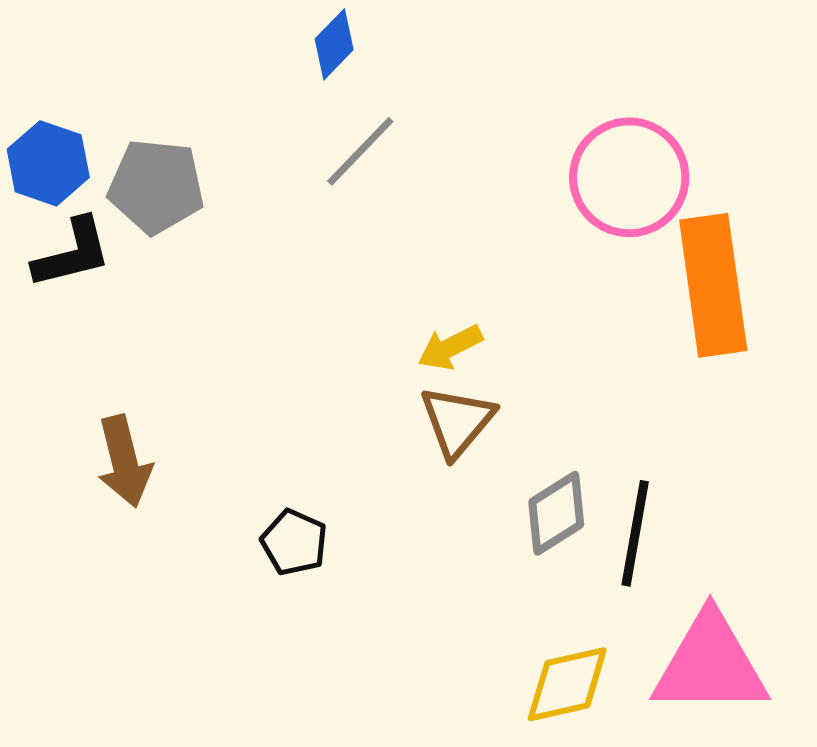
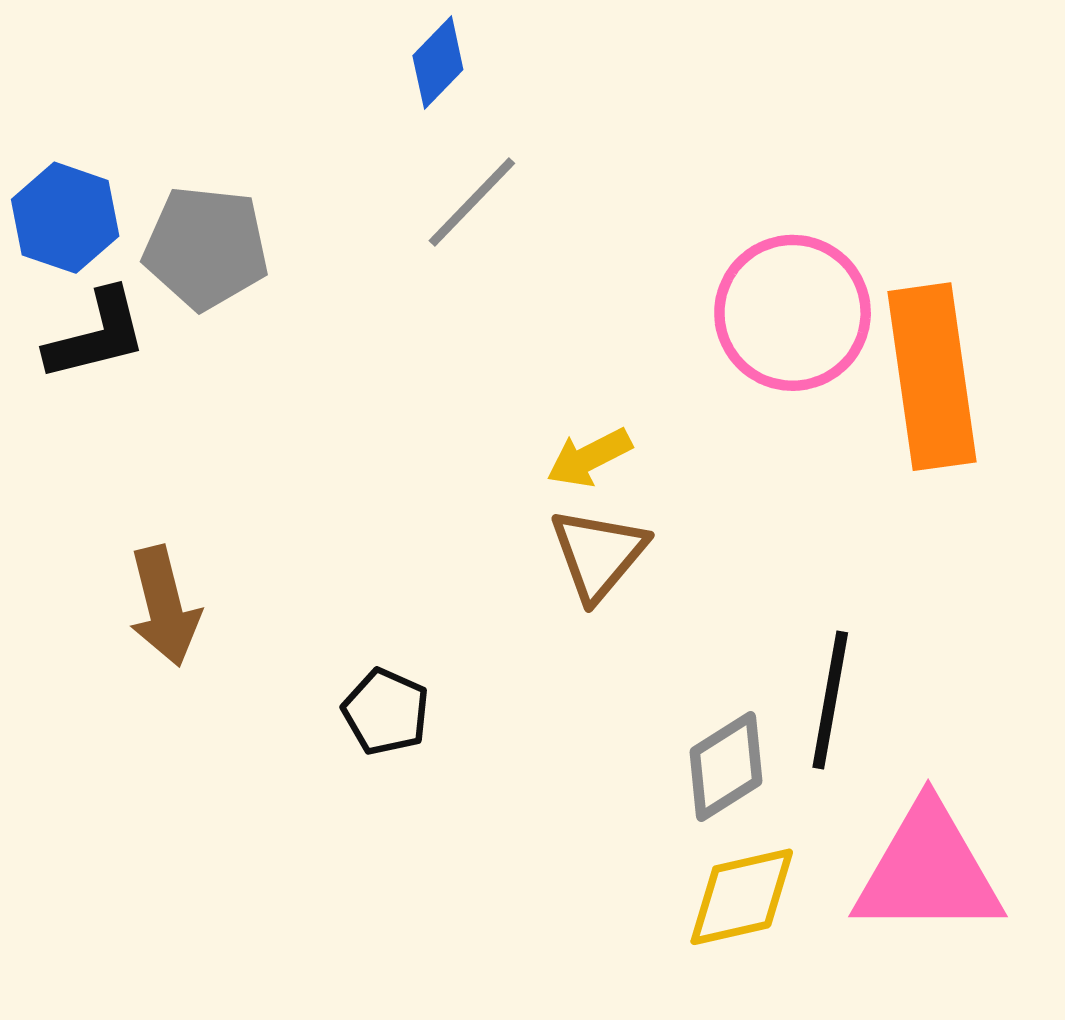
pink circle: (629, 177) -> (793, 313), moved
gray diamond: (556, 513) -> (726, 766), moved

